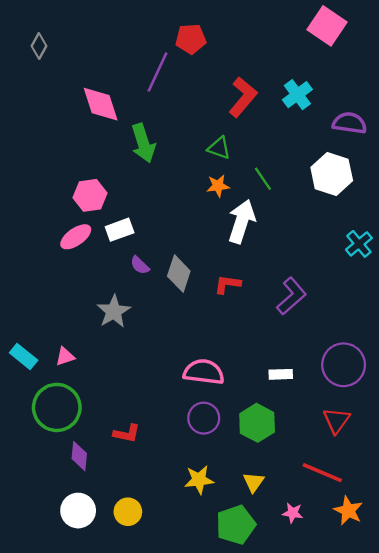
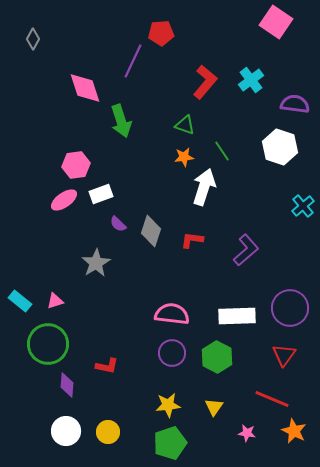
white rectangle: (281, 374) -> (237, 316), size x1.8
green pentagon: (236, 525) -> (170, 443), moved

